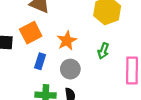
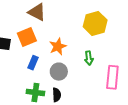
green arrow: (103, 51) -> (89, 58), turned -32

